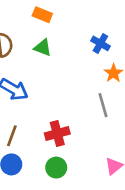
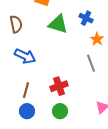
green triangle: (43, 48) -> (58, 24), moved, size x1.5

